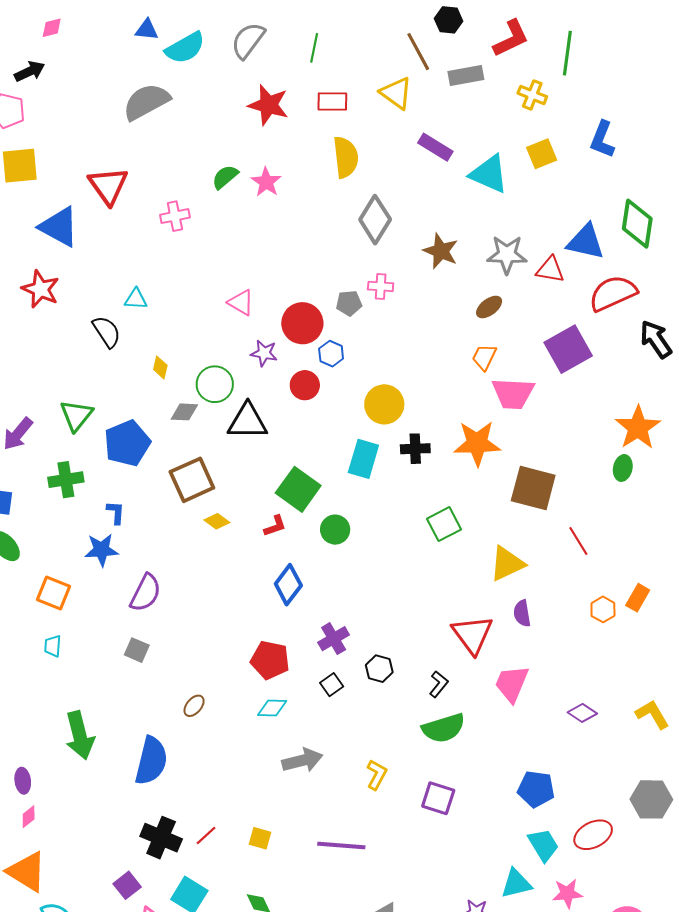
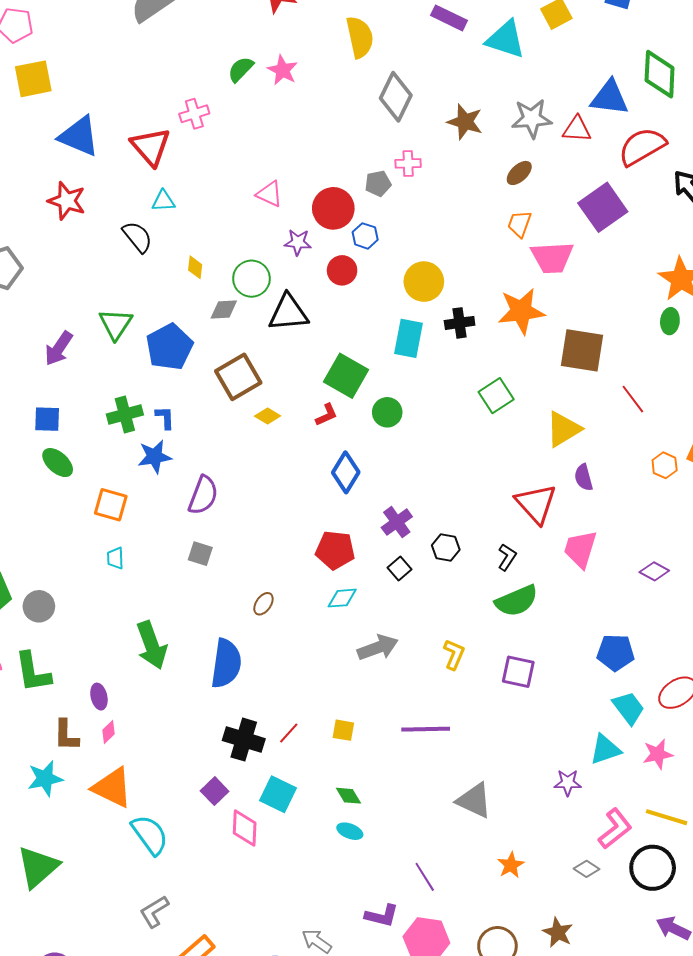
red triangle: (108, 186) -> (151, 147), moved
green cross: (66, 480) -> (125, 414), moved

